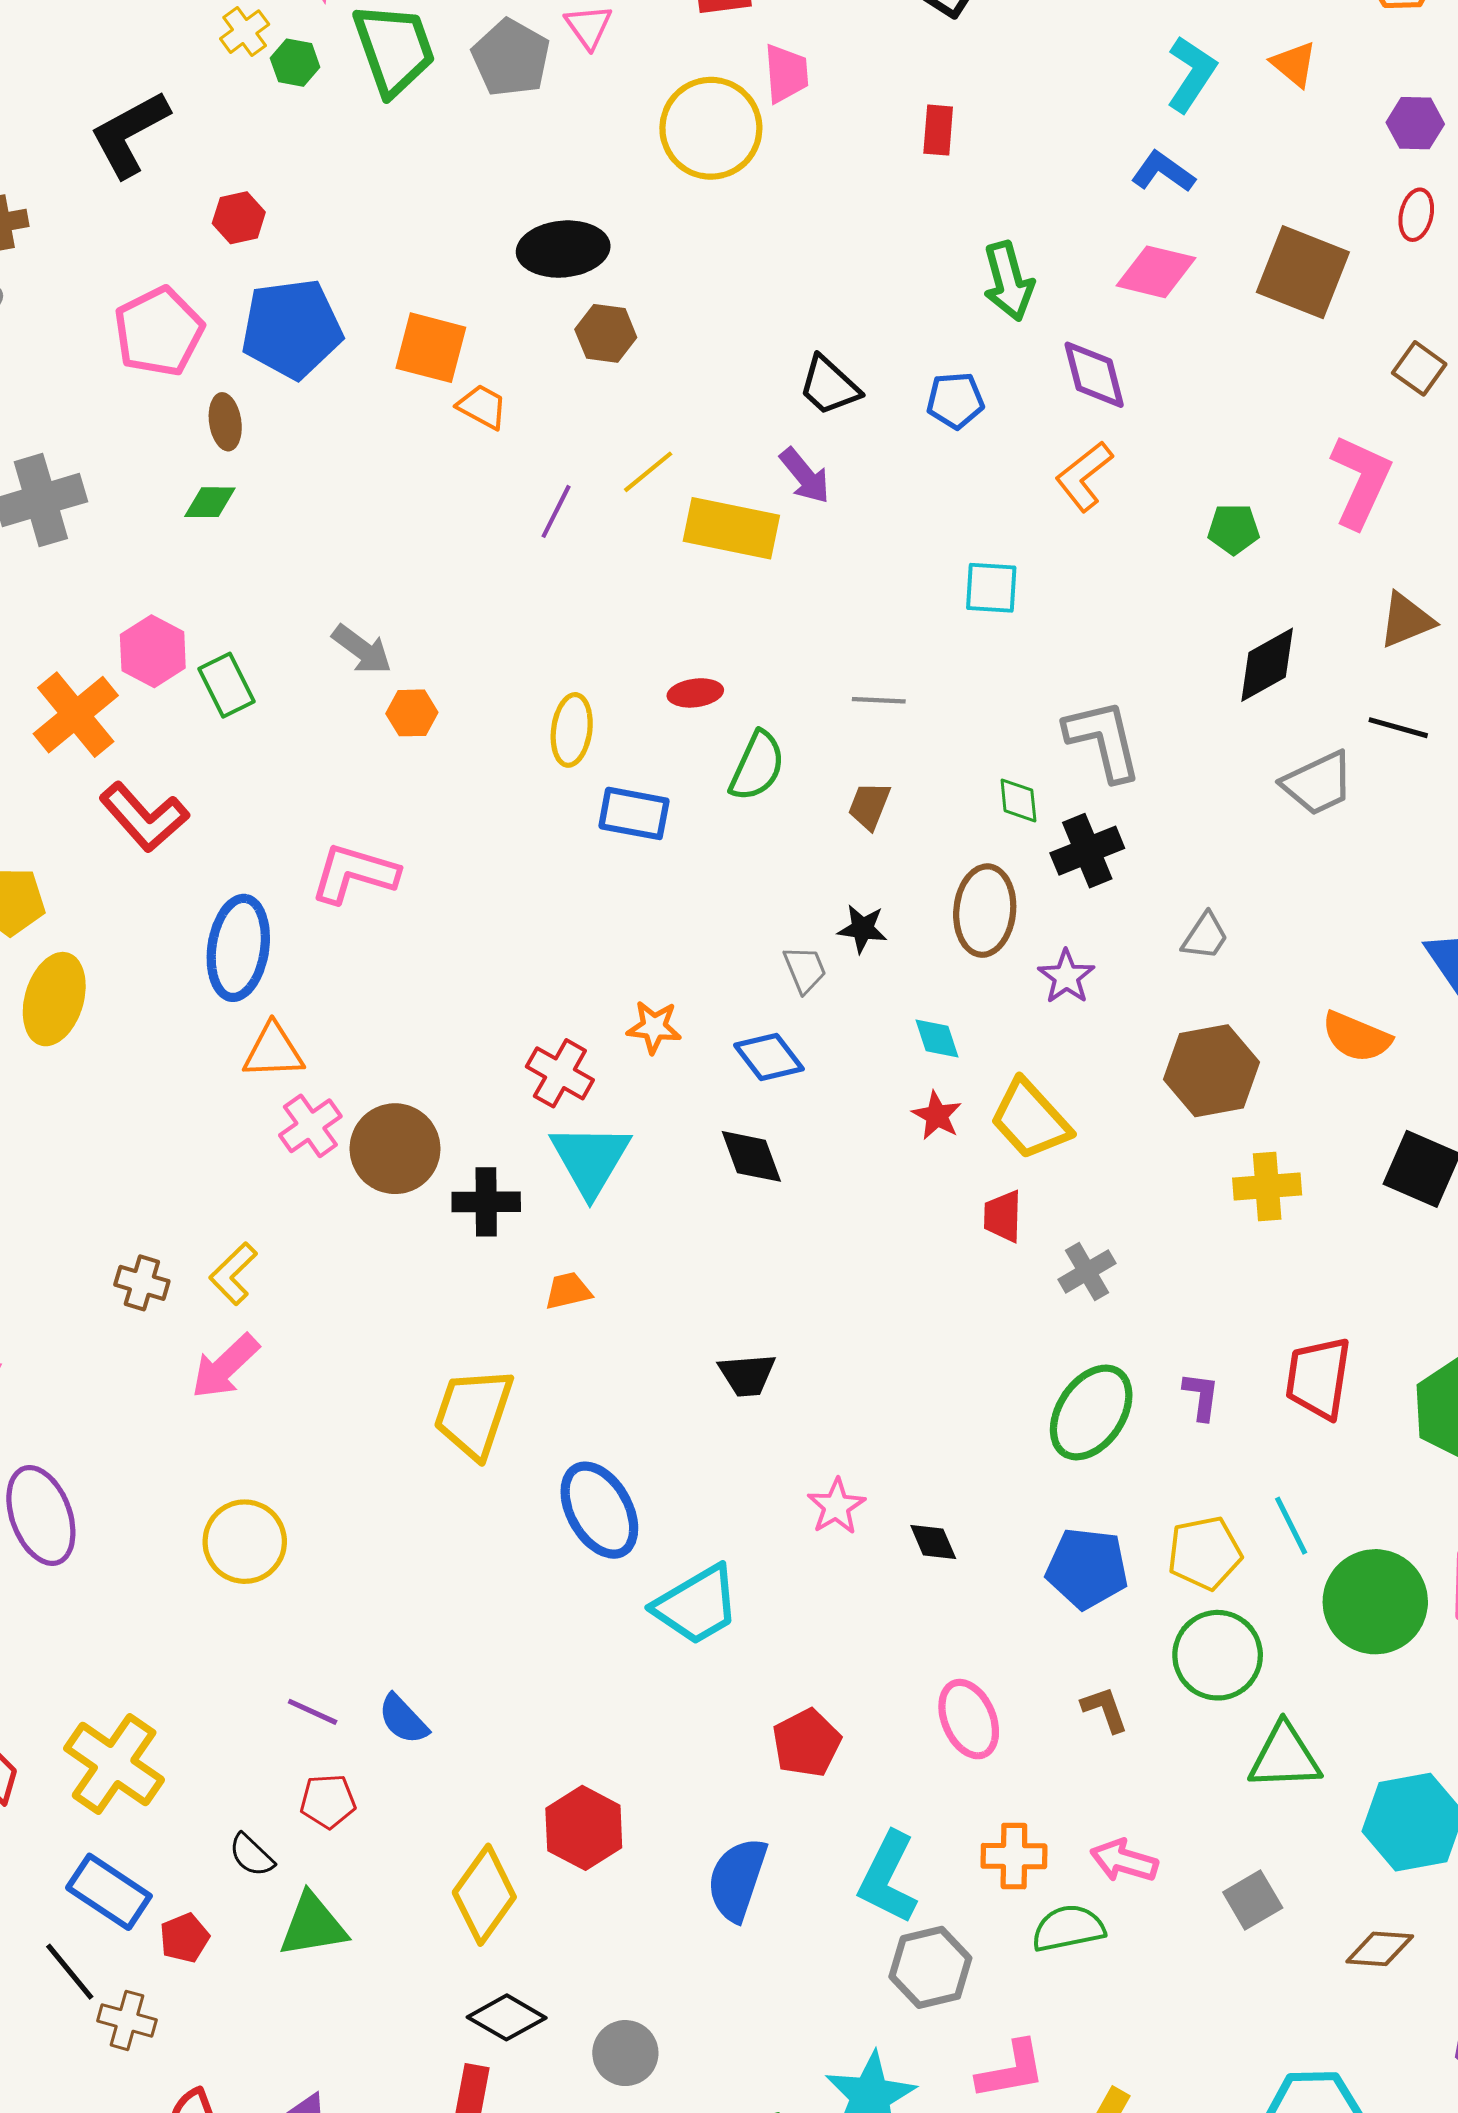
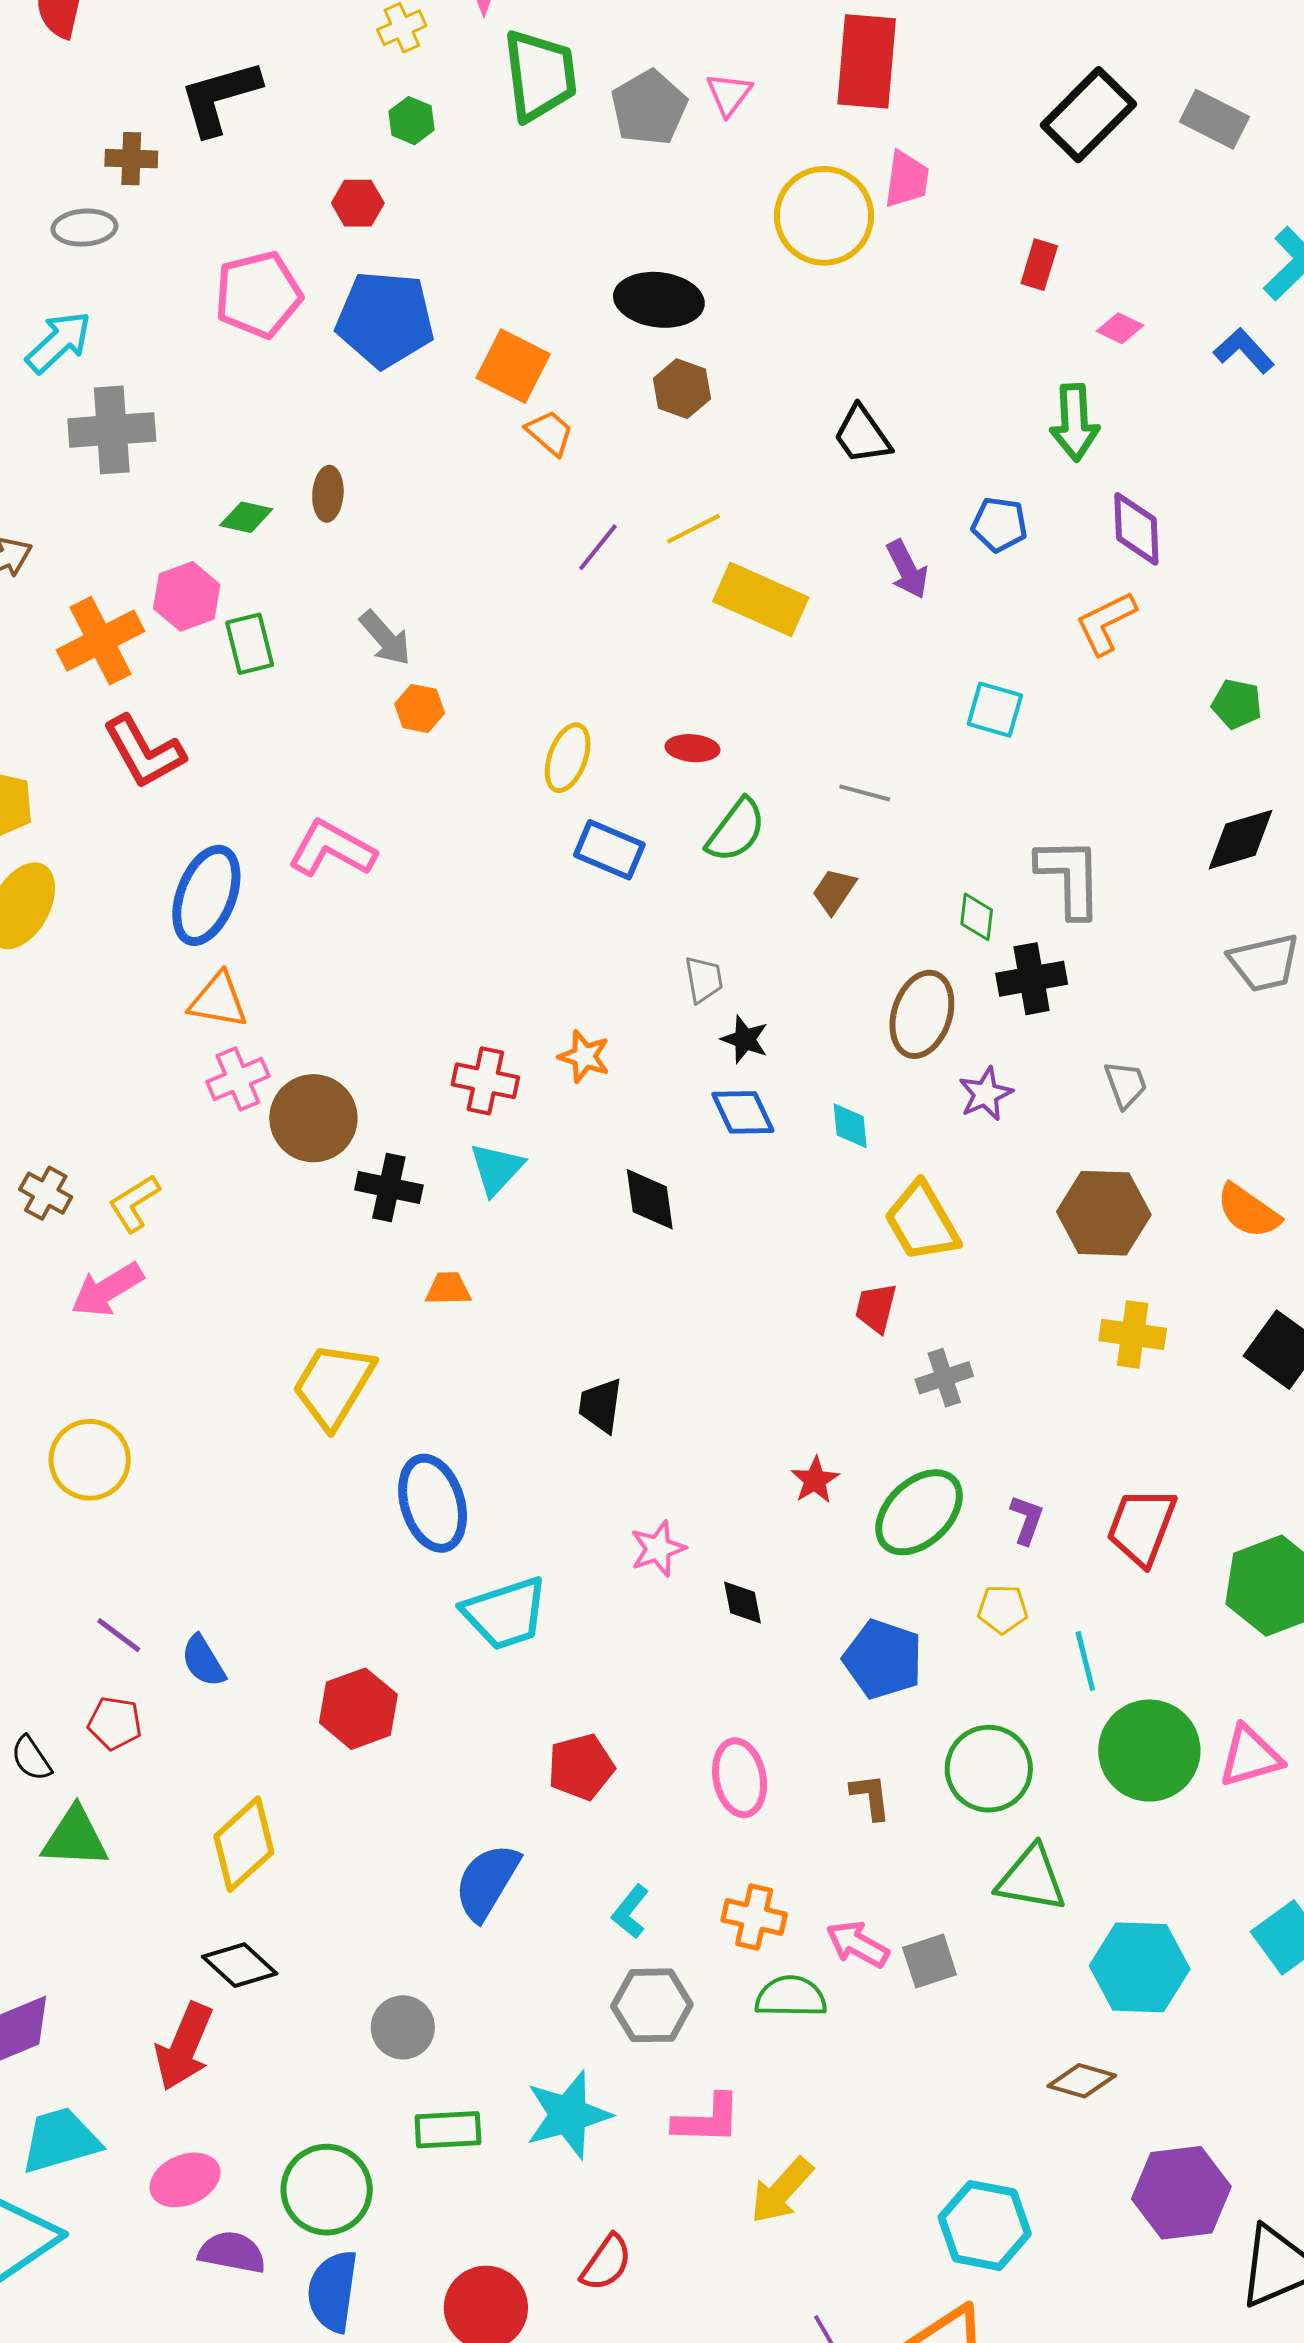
green hexagon: (295, 63) -> (412, 121), moved
black L-shape: (130, 134) -> (220, 97), moved
pink diamond: (1156, 272) -> (1120, 328), moved, size x0.6
black trapezoid: (829, 386) -> (862, 435), moved
brown ellipse: (225, 422) -> (328, 494), moved
purple arrow: (805, 476) -> (907, 569), moved
green diamond: (210, 502) -> (246, 517), moved
black star: (862, 929) -> (745, 1039), moved
gray trapezoid: (1205, 936) -> (1126, 1084), turned -66
gray trapezoid: (805, 969) -> (704, 979), moved
blue diamond: (769, 1057) -> (743, 1112), moved
red cross: (560, 1073) -> (485, 1081), turned -30
red star: (937, 1116) -> (815, 1480), moved
cyan triangle: (590, 1159) -> (496, 1169), size x0.7
black trapezoid: (747, 1375) -> (601, 1405), turned 90
yellow pentagon: (1205, 1553) -> (1003, 1609), moved, size x0.7
red hexagon: (584, 1828) -> (358, 1709), moved
cyan L-shape: (888, 1878) -> (630, 1912), size x0.6
gray square: (1253, 1900) -> (930, 1961), moved
gray circle: (625, 2053) -> (403, 2027), moved

